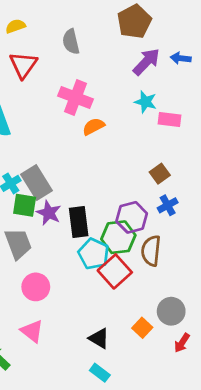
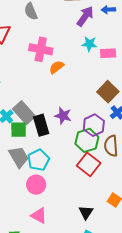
brown square: (160, 174) -> (108, 92), size x1.5
purple star: (49, 213) -> (63, 116), moved
black rectangle: (79, 222) -> (41, 125), moved
cyan pentagon: (94, 254) -> (38, 160), moved, turned 30
black triangle: (99, 338) -> (86, 212), turned 42

